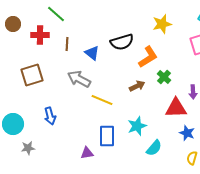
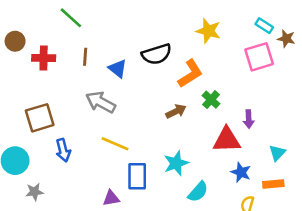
brown circle: (13, 24) -> (15, 41), moved
yellow star: (162, 24) -> (208, 31), turned 30
red cross: (40, 35) -> (44, 58), moved
brown square: (32, 75) -> (40, 118), moved
yellow line: (102, 100) -> (115, 144), moved

